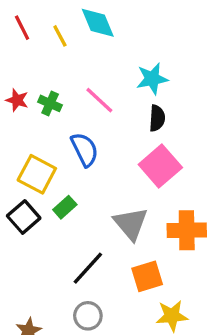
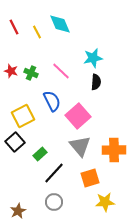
pink square: (160, 166) -> (78, 116), moved
yellow square: (37, 174) -> (23, 116), turned 35
green rectangle: (65, 207) -> (40, 154), moved

